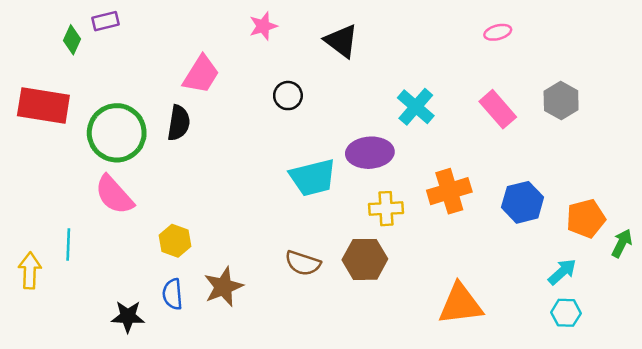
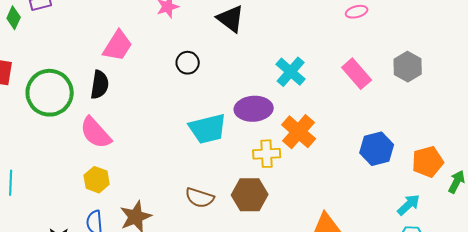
orange cross: (449, 191) -> (299, 132), moved, turned -32
pink semicircle: (114, 195) -> (96, 133), moved

